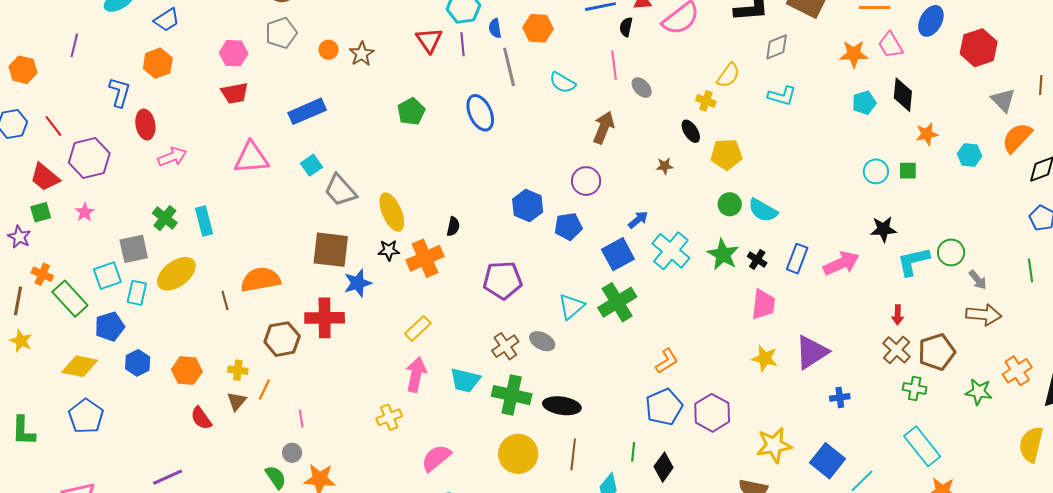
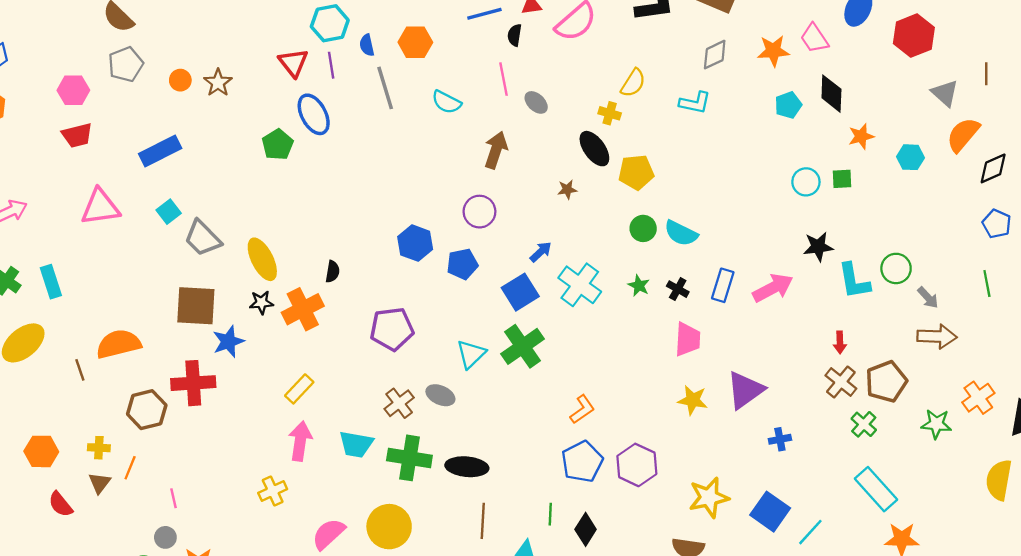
gray diamond: (777, 47) -> (715, 55), moved
blue ellipse: (480, 113) -> (314, 114), moved
black ellipse: (691, 131) -> (594, 149), size x1.4
green star: (723, 254) -> (639, 286), size x0.6
cyan L-shape: (913, 261) -> (854, 281), turned -84
green cross: (915, 388) -> (864, 424), turned 35
yellow circle: (518, 454) -> (389, 527), moved

